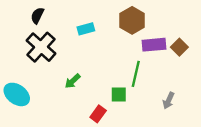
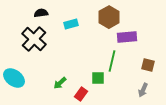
black semicircle: (37, 16) -> (41, 13), moved, turned 56
brown square: (179, 47) -> (148, 65), moved, turned -32
green arrow: (73, 81) -> (60, 83), moved
gray arrow: (169, 101) -> (143, 90), moved

